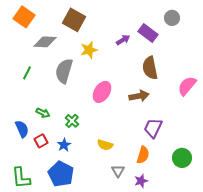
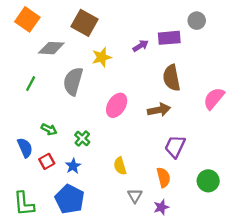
purple rectangle: (148, 33) -> (169, 38), turned -42
yellow semicircle: (105, 145) -> (120, 166), turned 56
orange semicircle: (143, 155) -> (164, 177), turned -30

